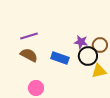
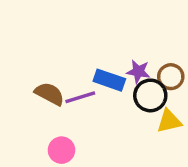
purple line: (29, 36) -> (80, 97), moved
blue rectangle: (60, 58) -> (109, 80), moved

